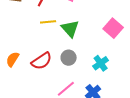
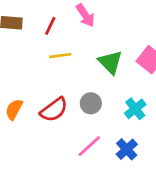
green triangle: (70, 29) -> (110, 62), moved

